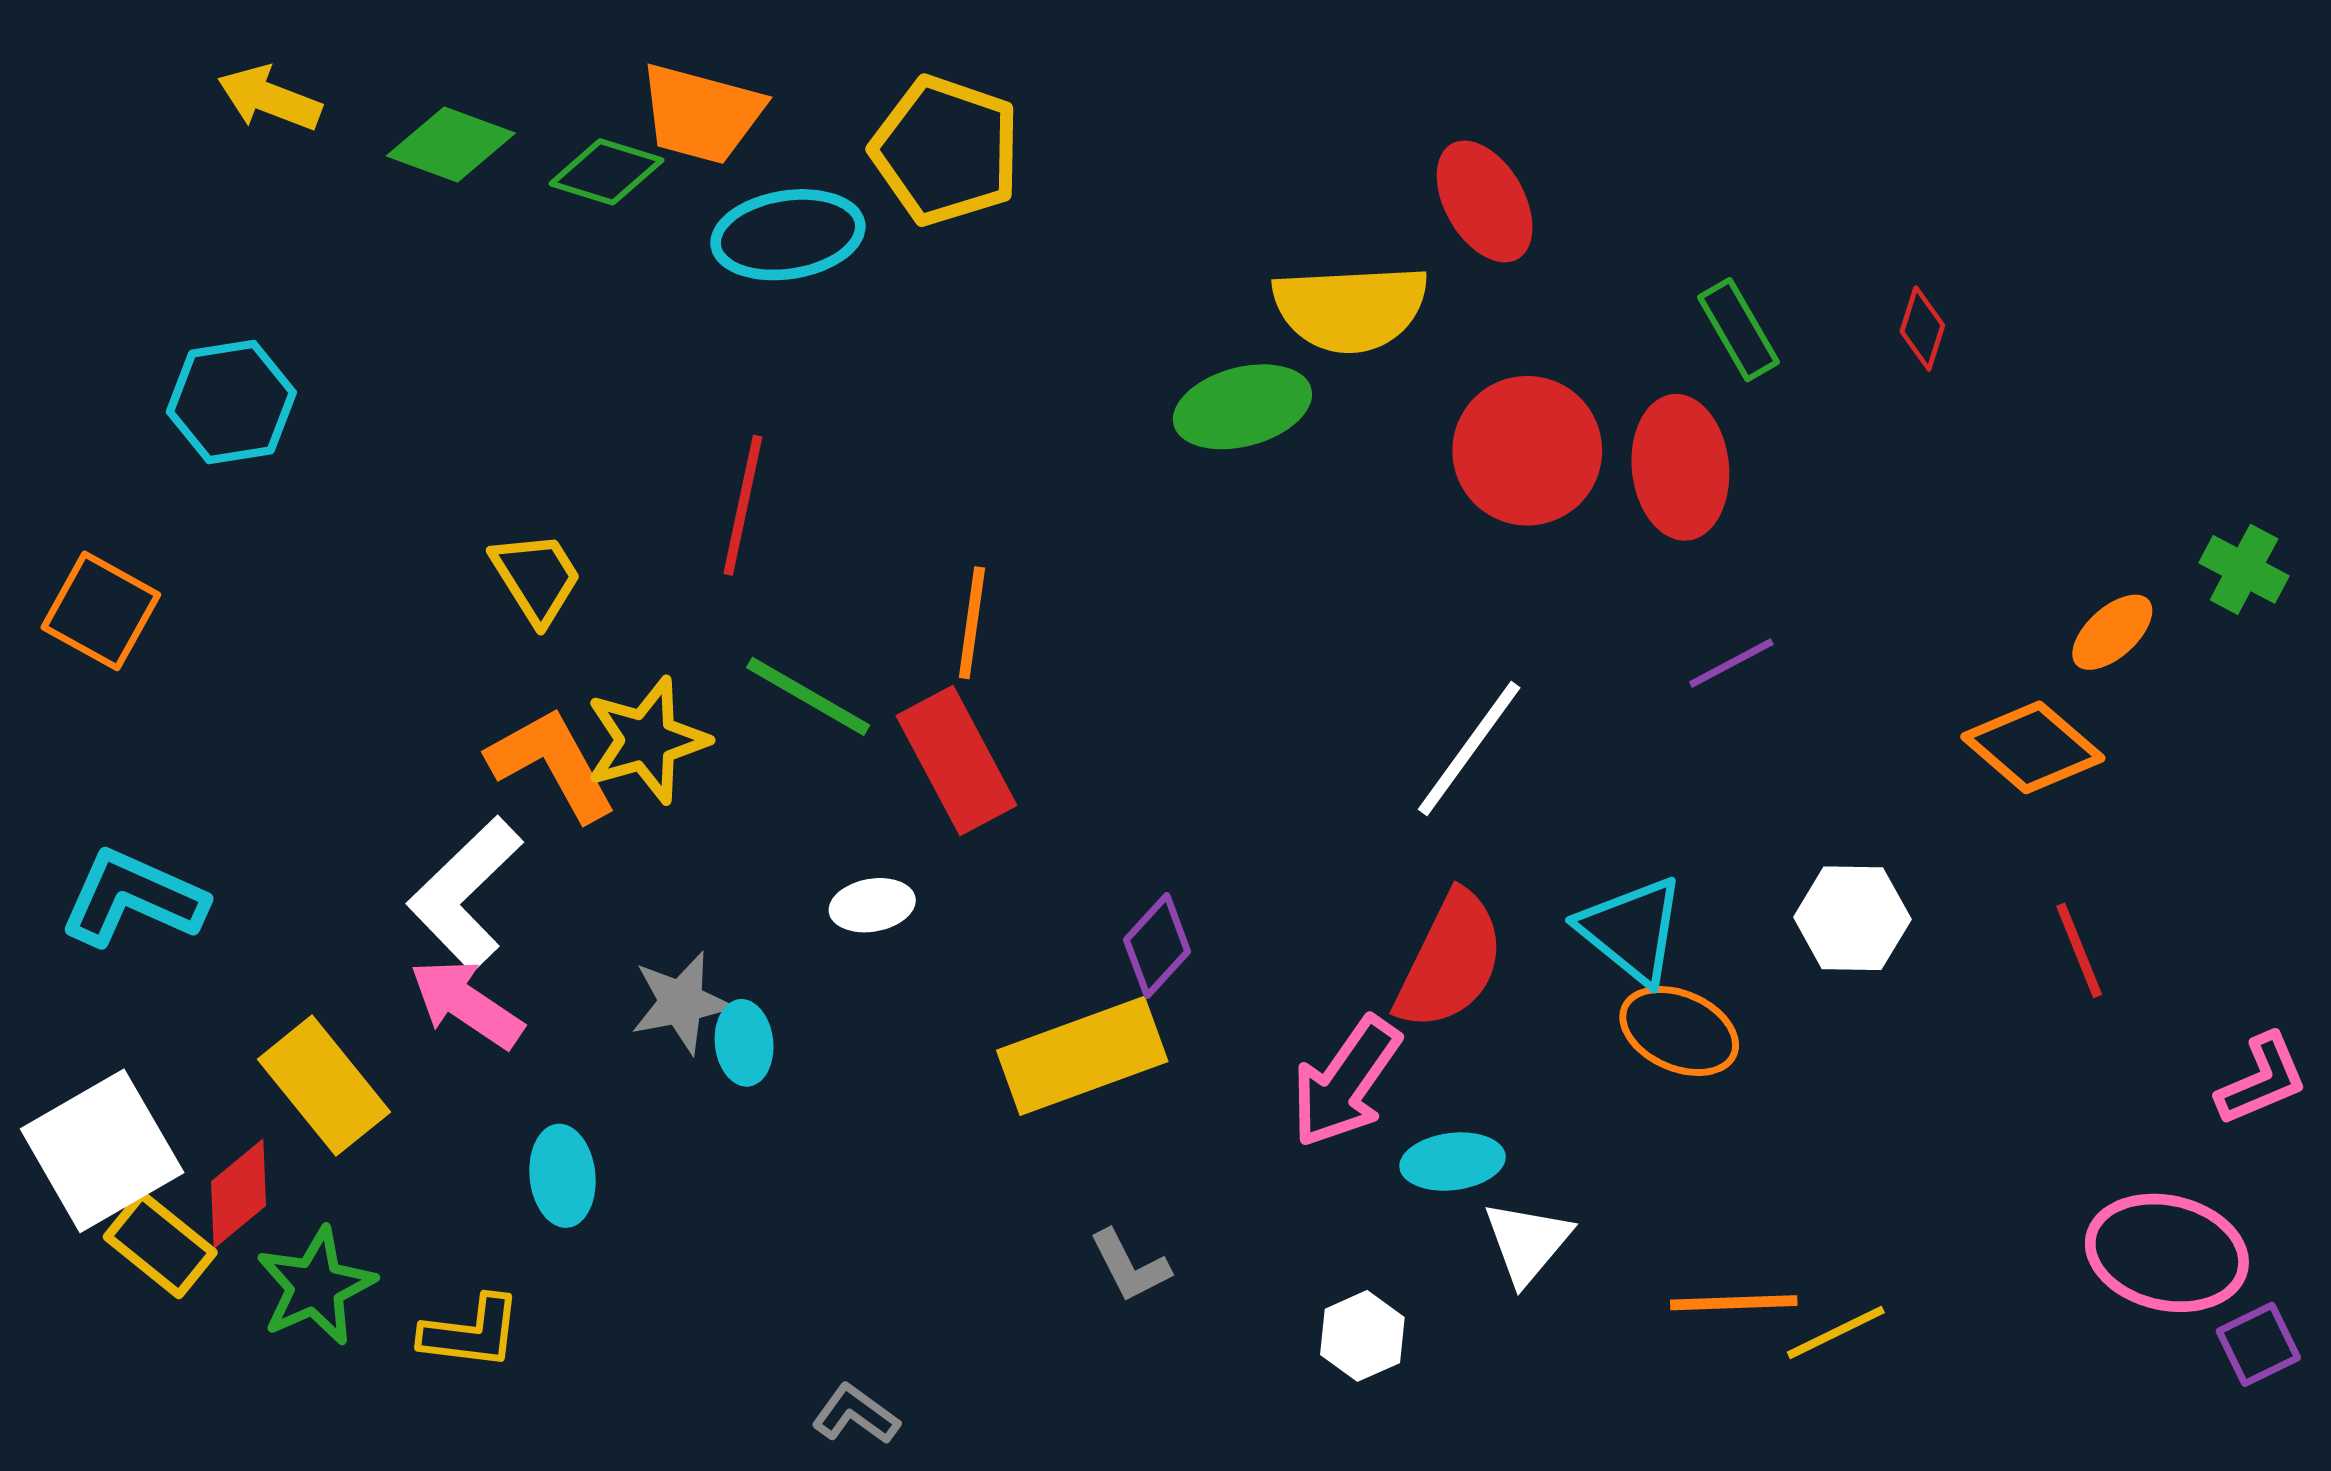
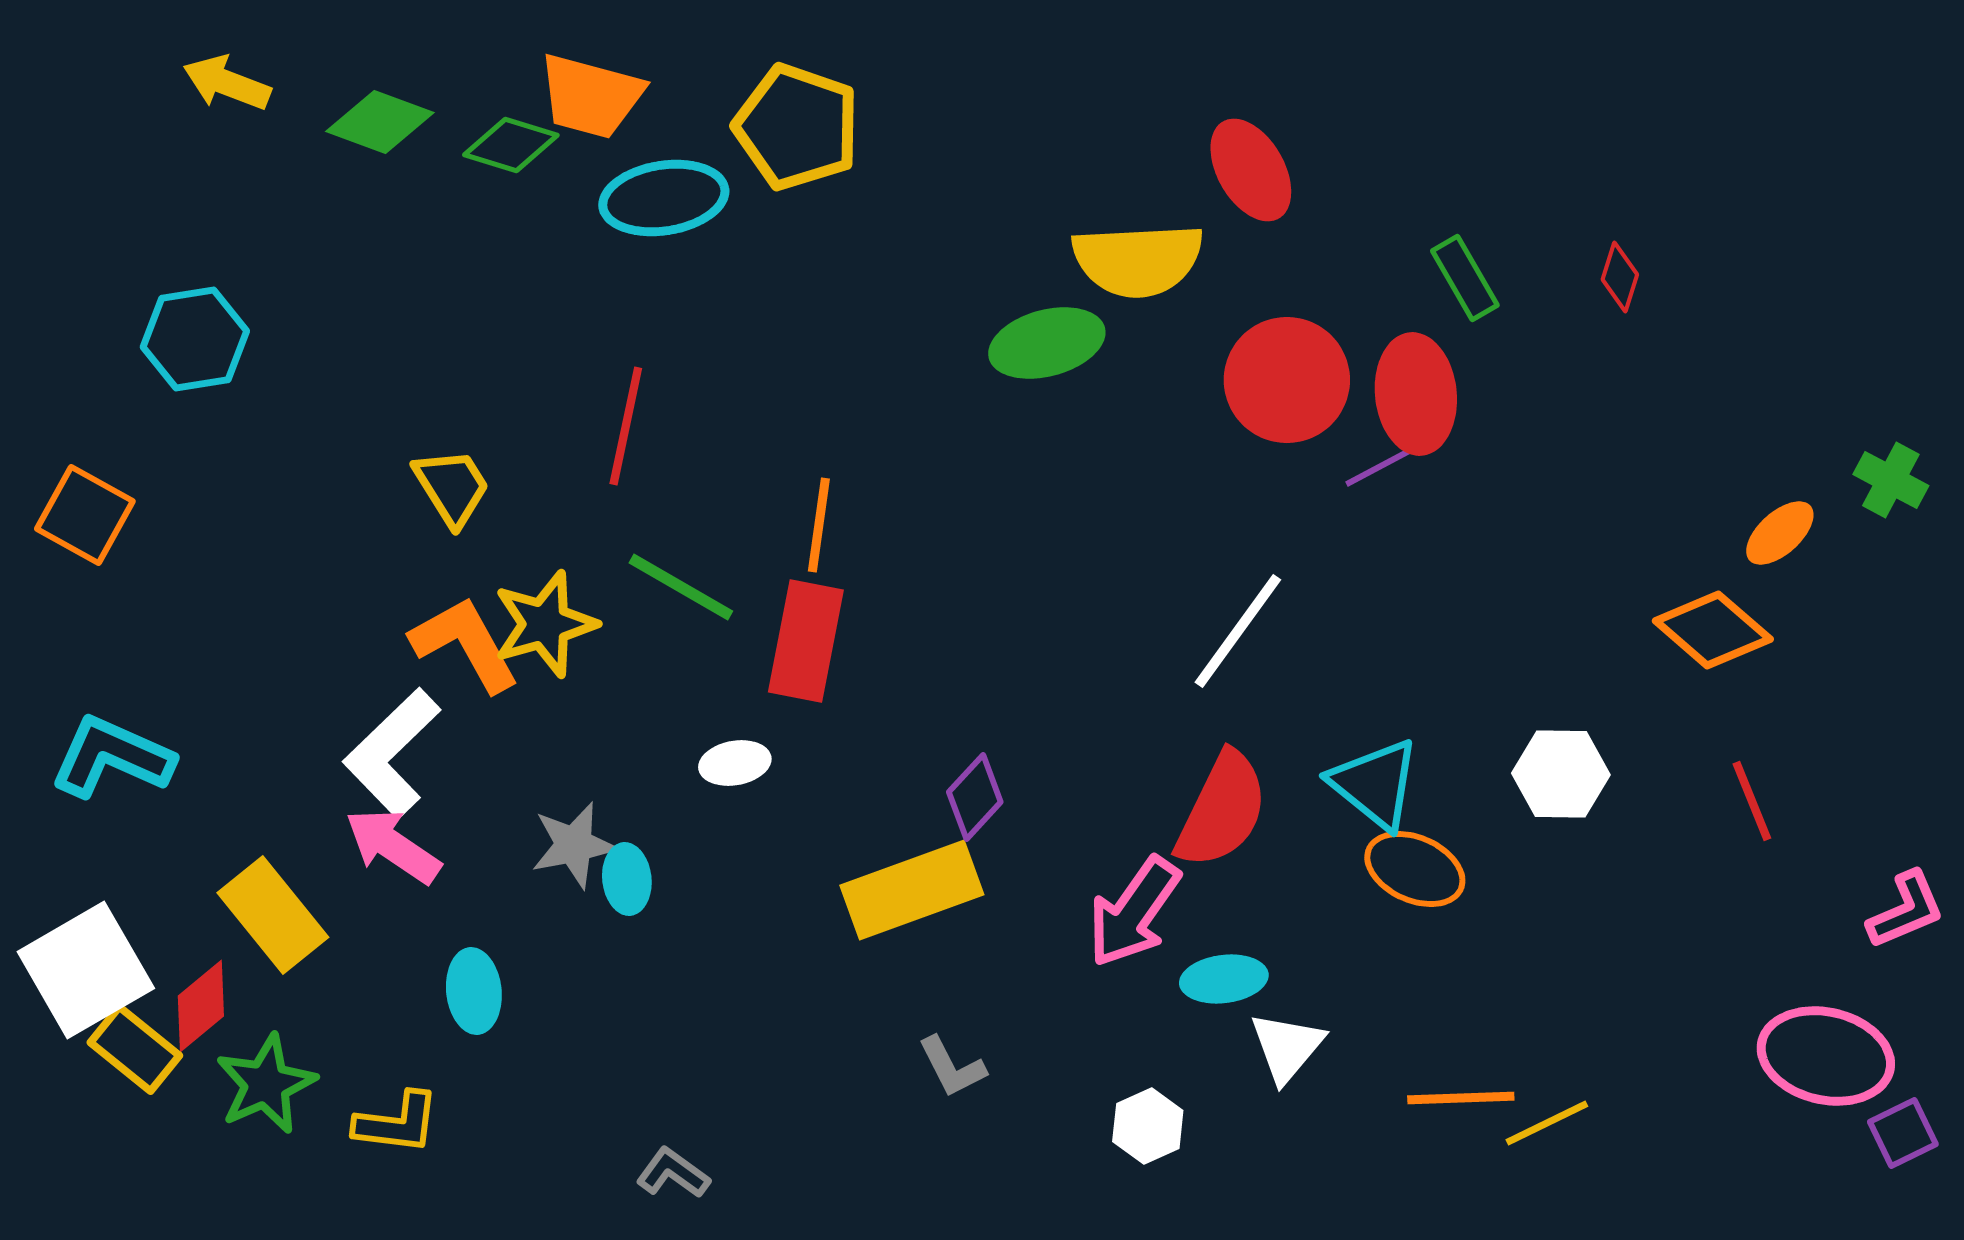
purple line: (1731, 663) -> (1381, 466), moved
red rectangle: (956, 760) -> (806, 641), turned 39
gray L-shape: (856, 1414) -> (673, 1173), moved

